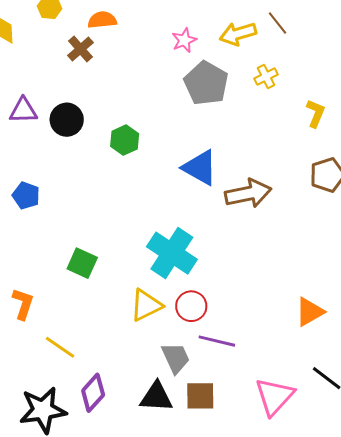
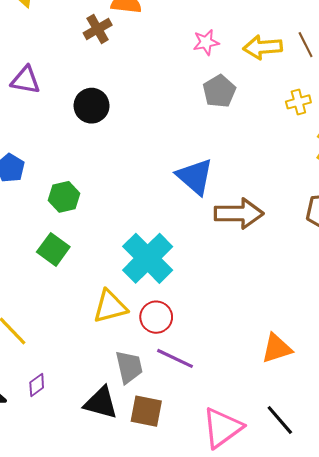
yellow cross: (266, 77) -> (298, 102), moved
gray pentagon: (206, 83) -> (219, 91), size x0.7
black circle: (67, 120) -> (92, 106), moved
green hexagon: (125, 140) -> (64, 197), moved
purple diamond: (93, 393) -> (37, 385), size x0.6

